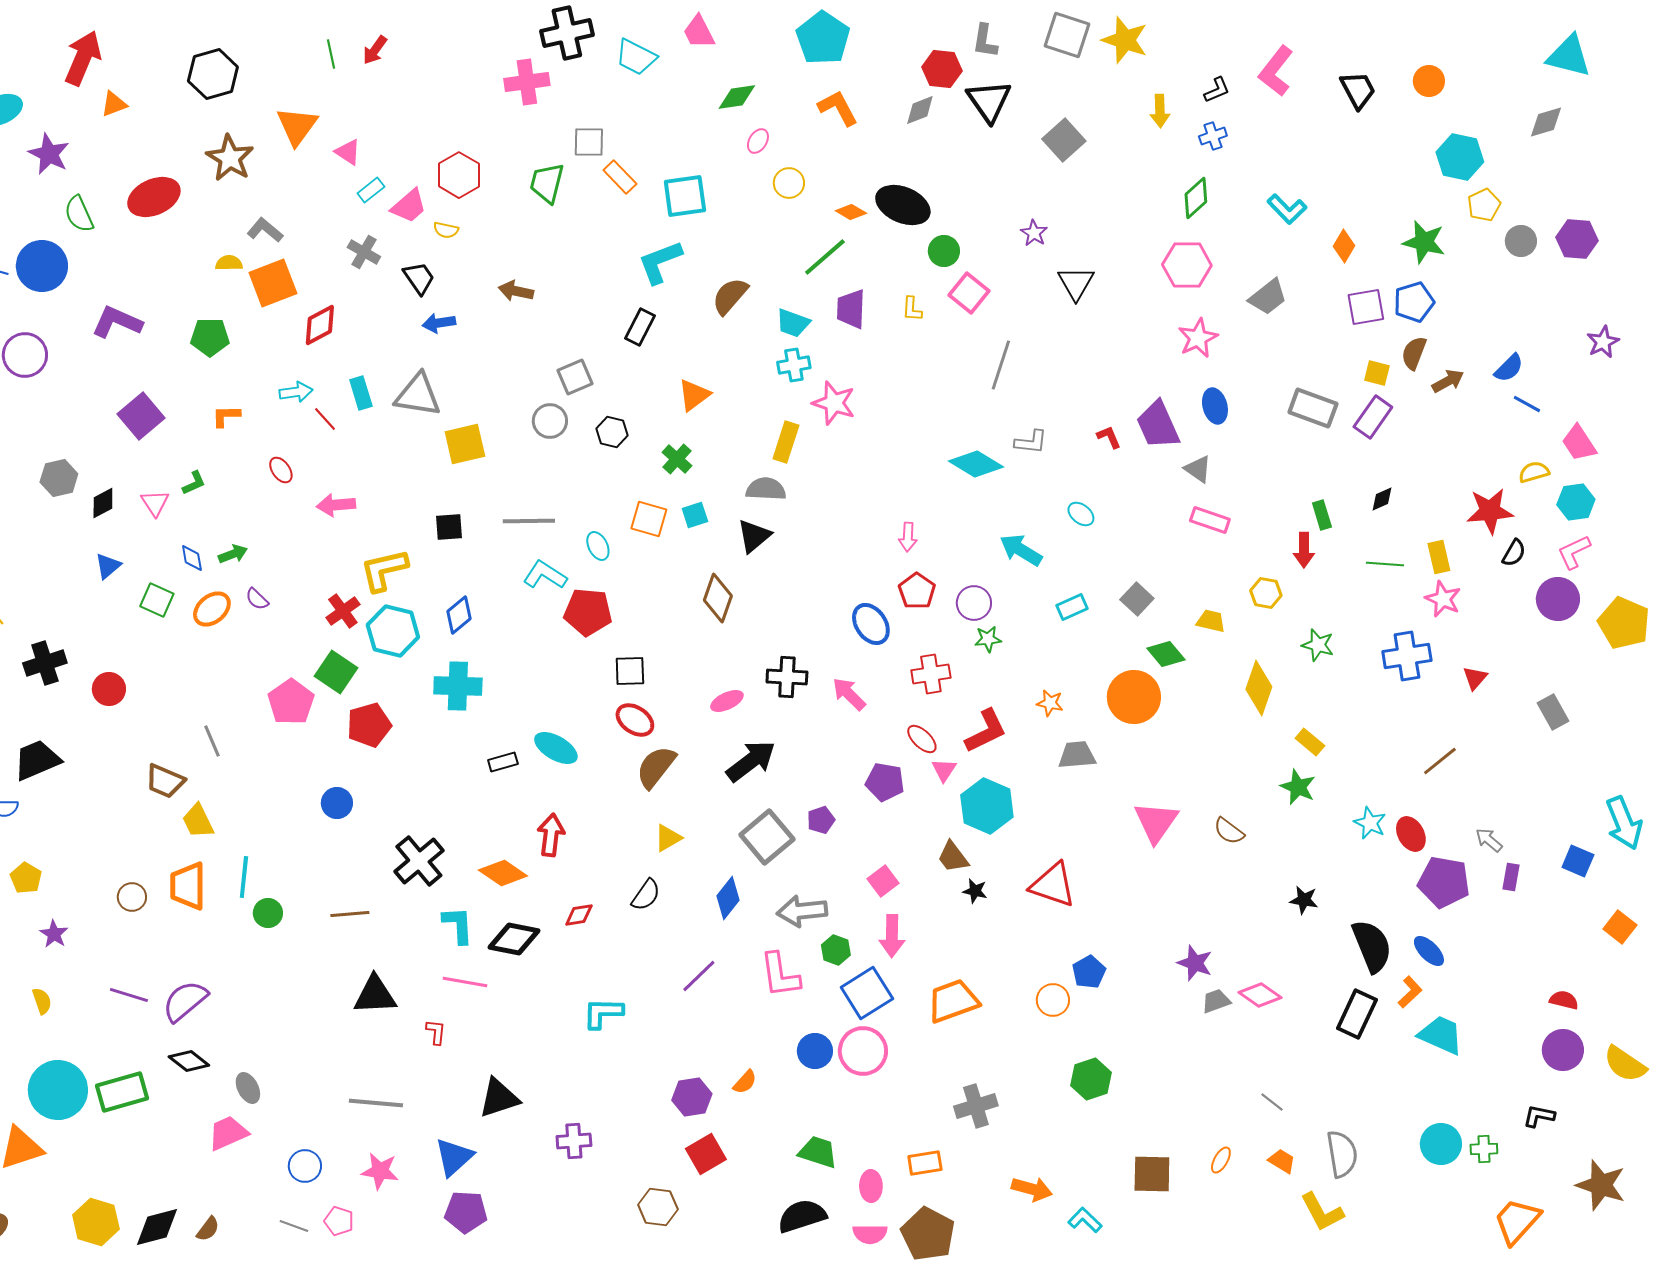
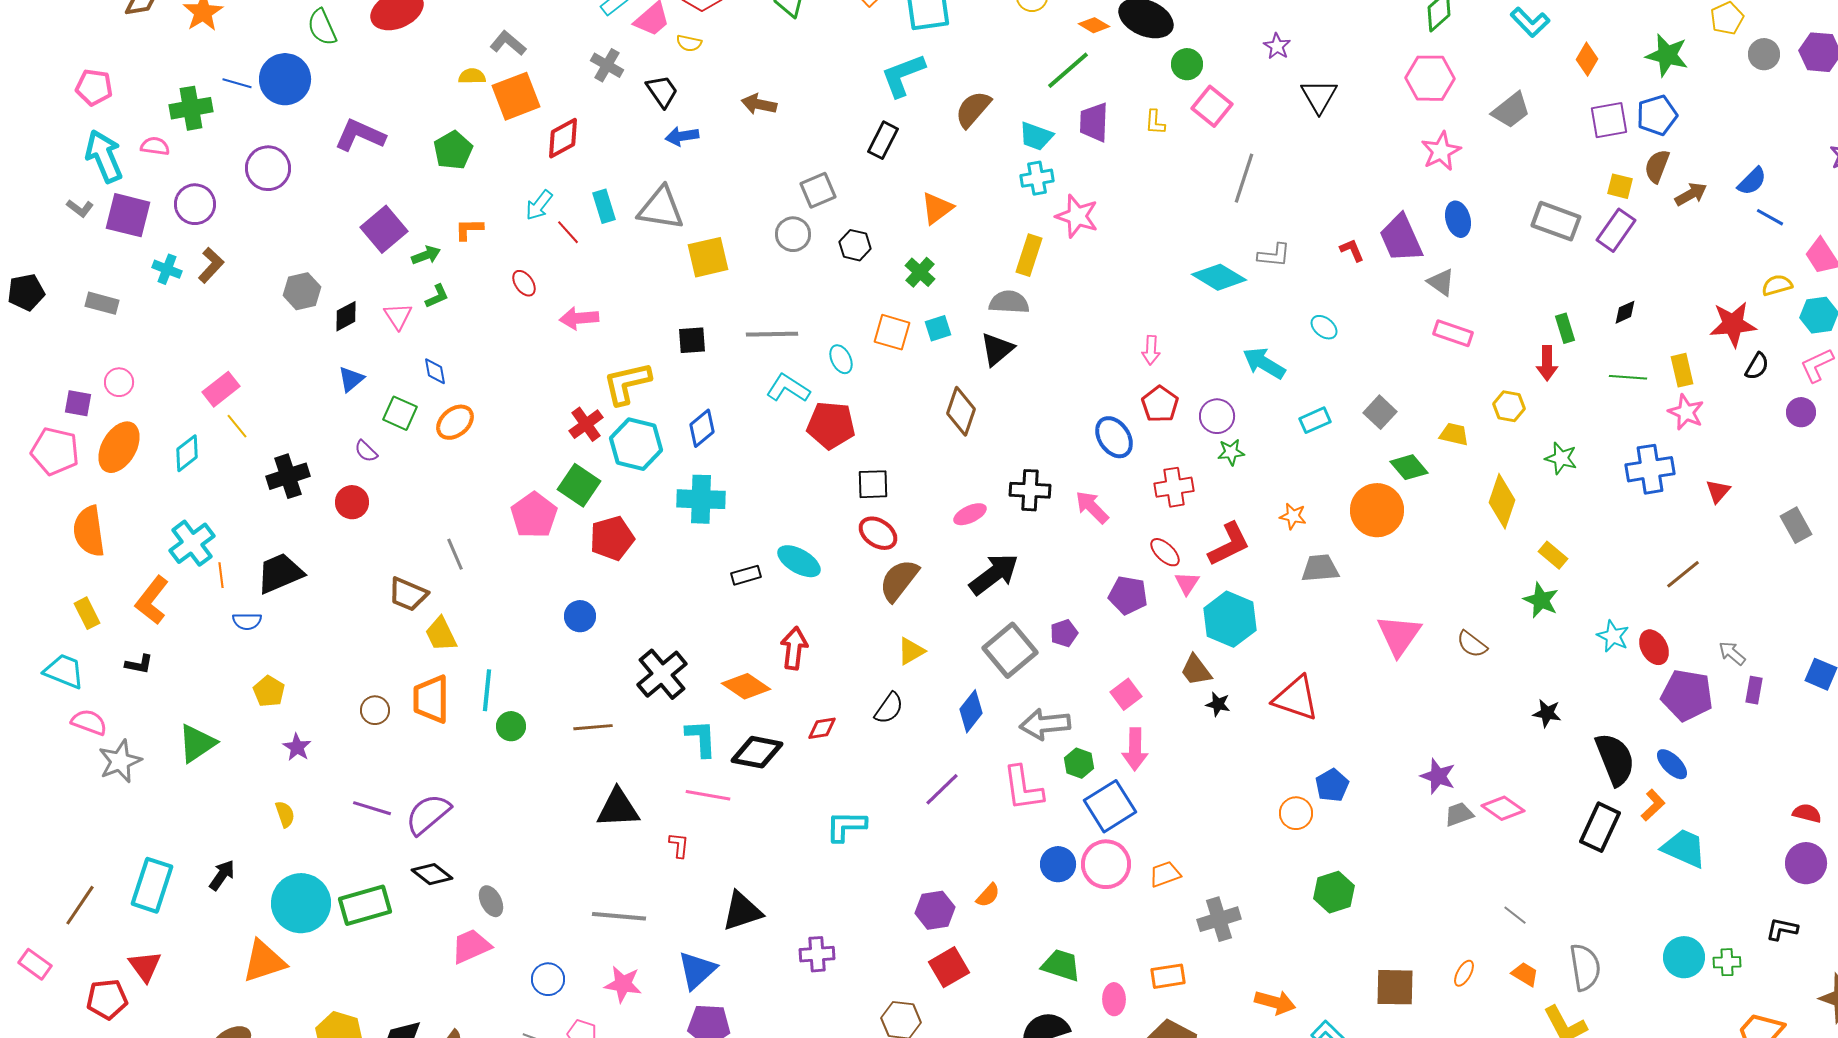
green pentagon: (210, 337) -> (453, 150), turned -30
cyan arrow: (296, 392) -> (539, 205), turned 136
green arrow: (233, 554) -> (426, 255), moved
purple semicircle: (257, 599) -> (366, 451), moved
purple circle: (1558, 599) -> (1801, 412), size x0.7
orange trapezoid: (953, 1001) -> (1165, 874), moved, size x0.6

